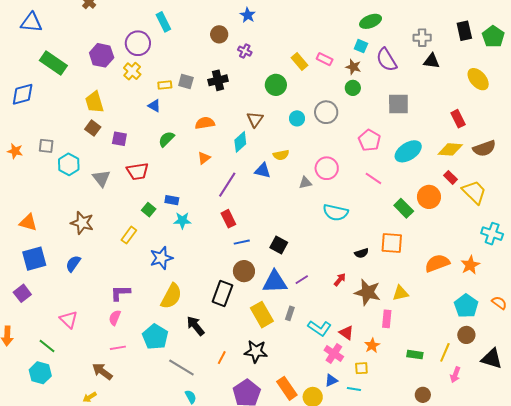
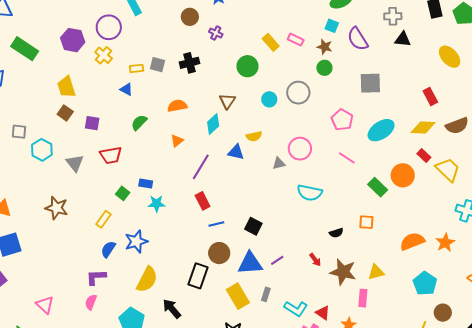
orange square: (392, 243) -> (366, 222), size x0.7
blue semicircle: (73, 264) -> (108, 249), moved
red arrow: (340, 280) -> (315, 260), turned 104
cyan pentagon: (466, 306) -> (425, 283), moved

